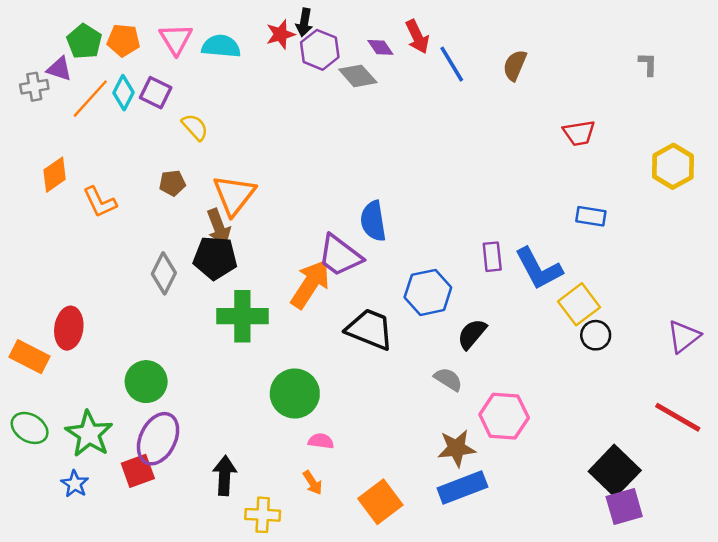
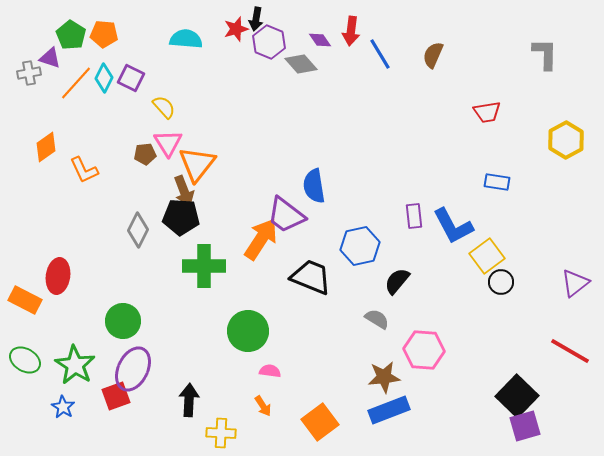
red arrow: (417, 37) -> (351, 31), turned 32
pink triangle: (176, 39) -> (168, 143), moved
gray L-shape: (648, 64) -> (545, 54), size x1.6

